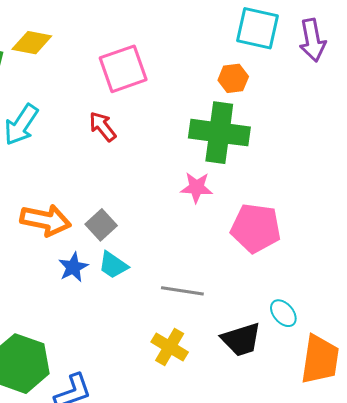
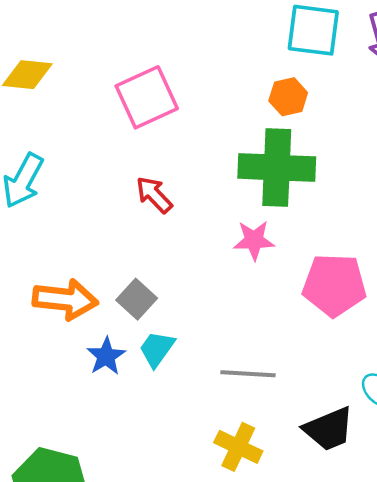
red arrow: (103, 127) -> (154, 195), moved
cyan trapezoid: (113, 265) -> (157, 349), turned 96

